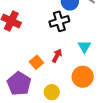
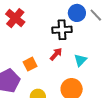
red arrow: (57, 56) -> (56, 54), moved

